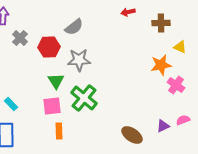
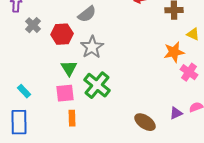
gray star: (79, 60) -> (92, 47), turned -30

